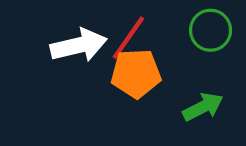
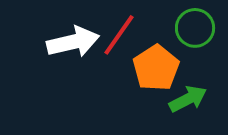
orange pentagon: (136, 73) -> (156, 68), moved, turned -30

